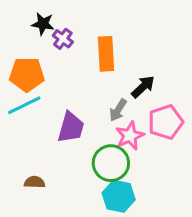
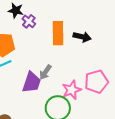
black arrow: (143, 87) -> (82, 37), moved, turned 54
gray arrow: (118, 110) -> (45, 72), moved

